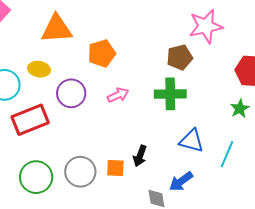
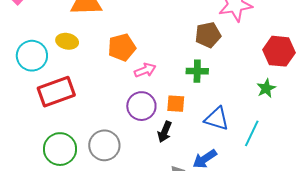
orange pentagon: (102, 53) -> (122, 47), moved
purple circle: (71, 93) -> (141, 106), moved
green cross: (170, 94) -> (197, 71), size x0.7
orange square: (115, 168) -> (176, 104), moved

